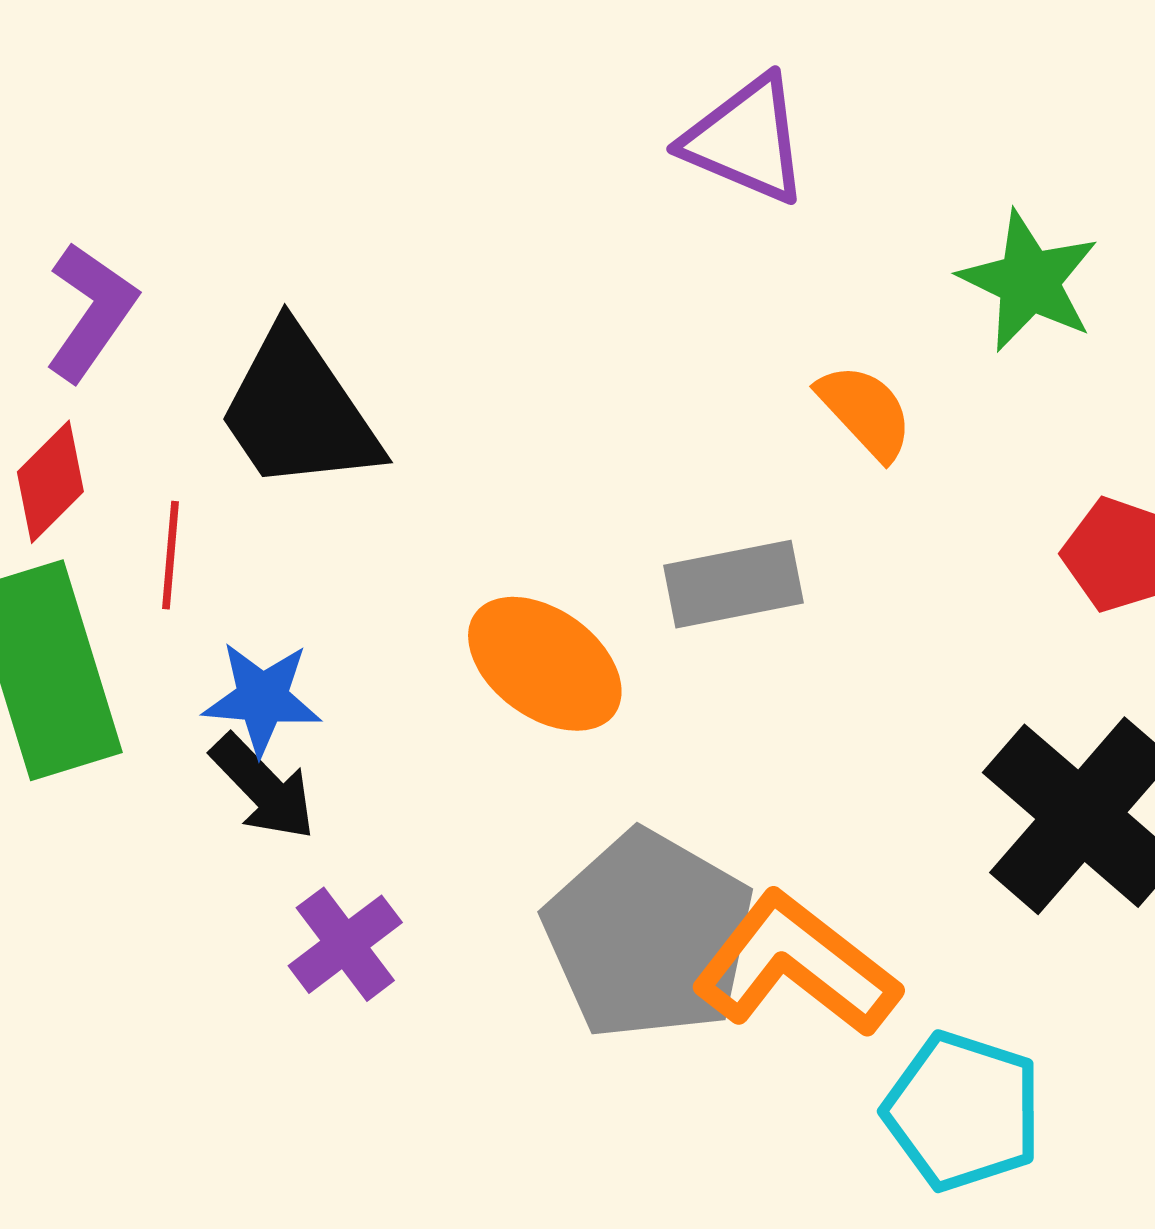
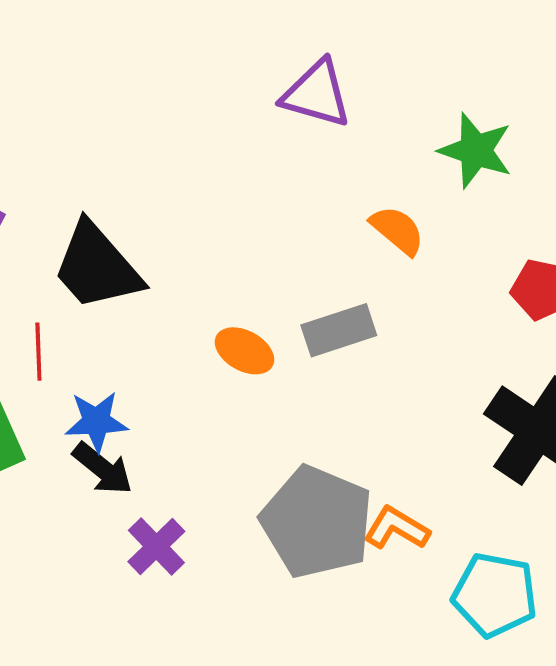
orange ellipse: (545, 664) -> (244, 351), moved, size x0.7
orange L-shape: (796, 965) -> (397, 528), size x0.6

